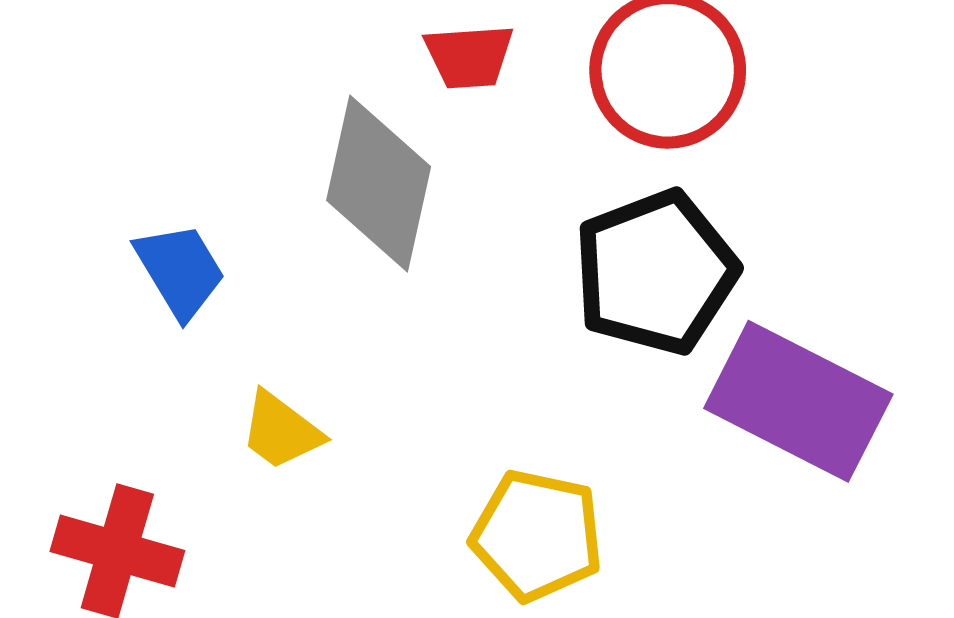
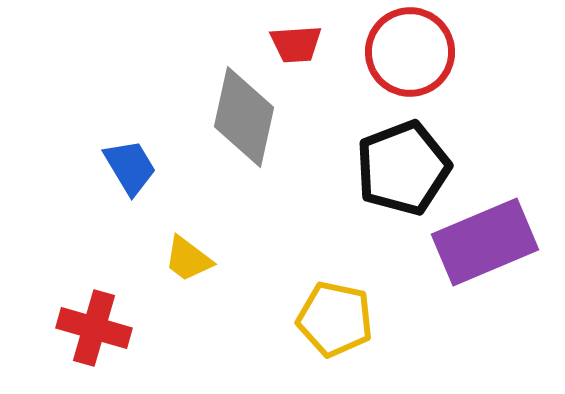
purple rectangle: (798, 401) -> (485, 242), turned -50

